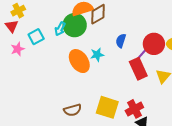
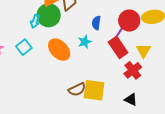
cyan square: (36, 37) -> (24, 47), moved
cyan star: (97, 55) -> (85, 42), moved
red cross: (134, 109) -> (133, 70), moved
brown semicircle: (73, 110) -> (77, 89), moved

